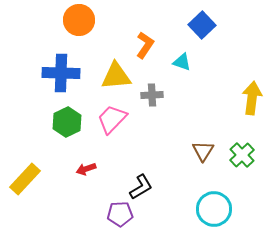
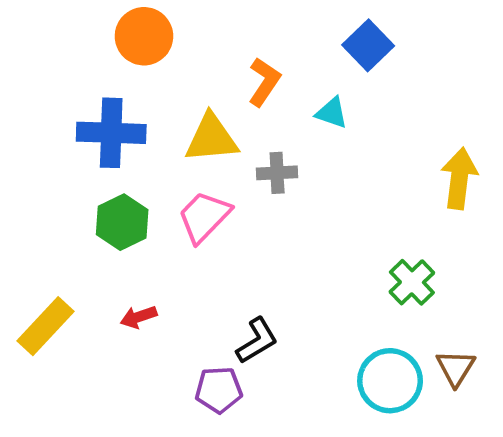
brown triangle: (203, 151) -> (456, 368), moved
green cross: (242, 155) -> (412, 282), moved
red arrow: (86, 169) -> (138, 317), moved

